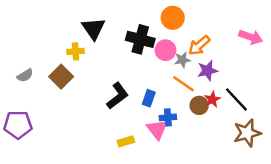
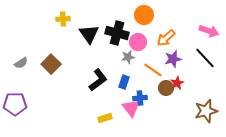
black triangle: (93, 29) -> (89, 34), moved
yellow cross: (75, 51) -> (63, 19), moved
gray star: (182, 60) -> (128, 57), moved
black line: (236, 99) -> (205, 58), moved

